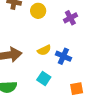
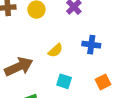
blue cross: (63, 56) -> (91, 45), moved

